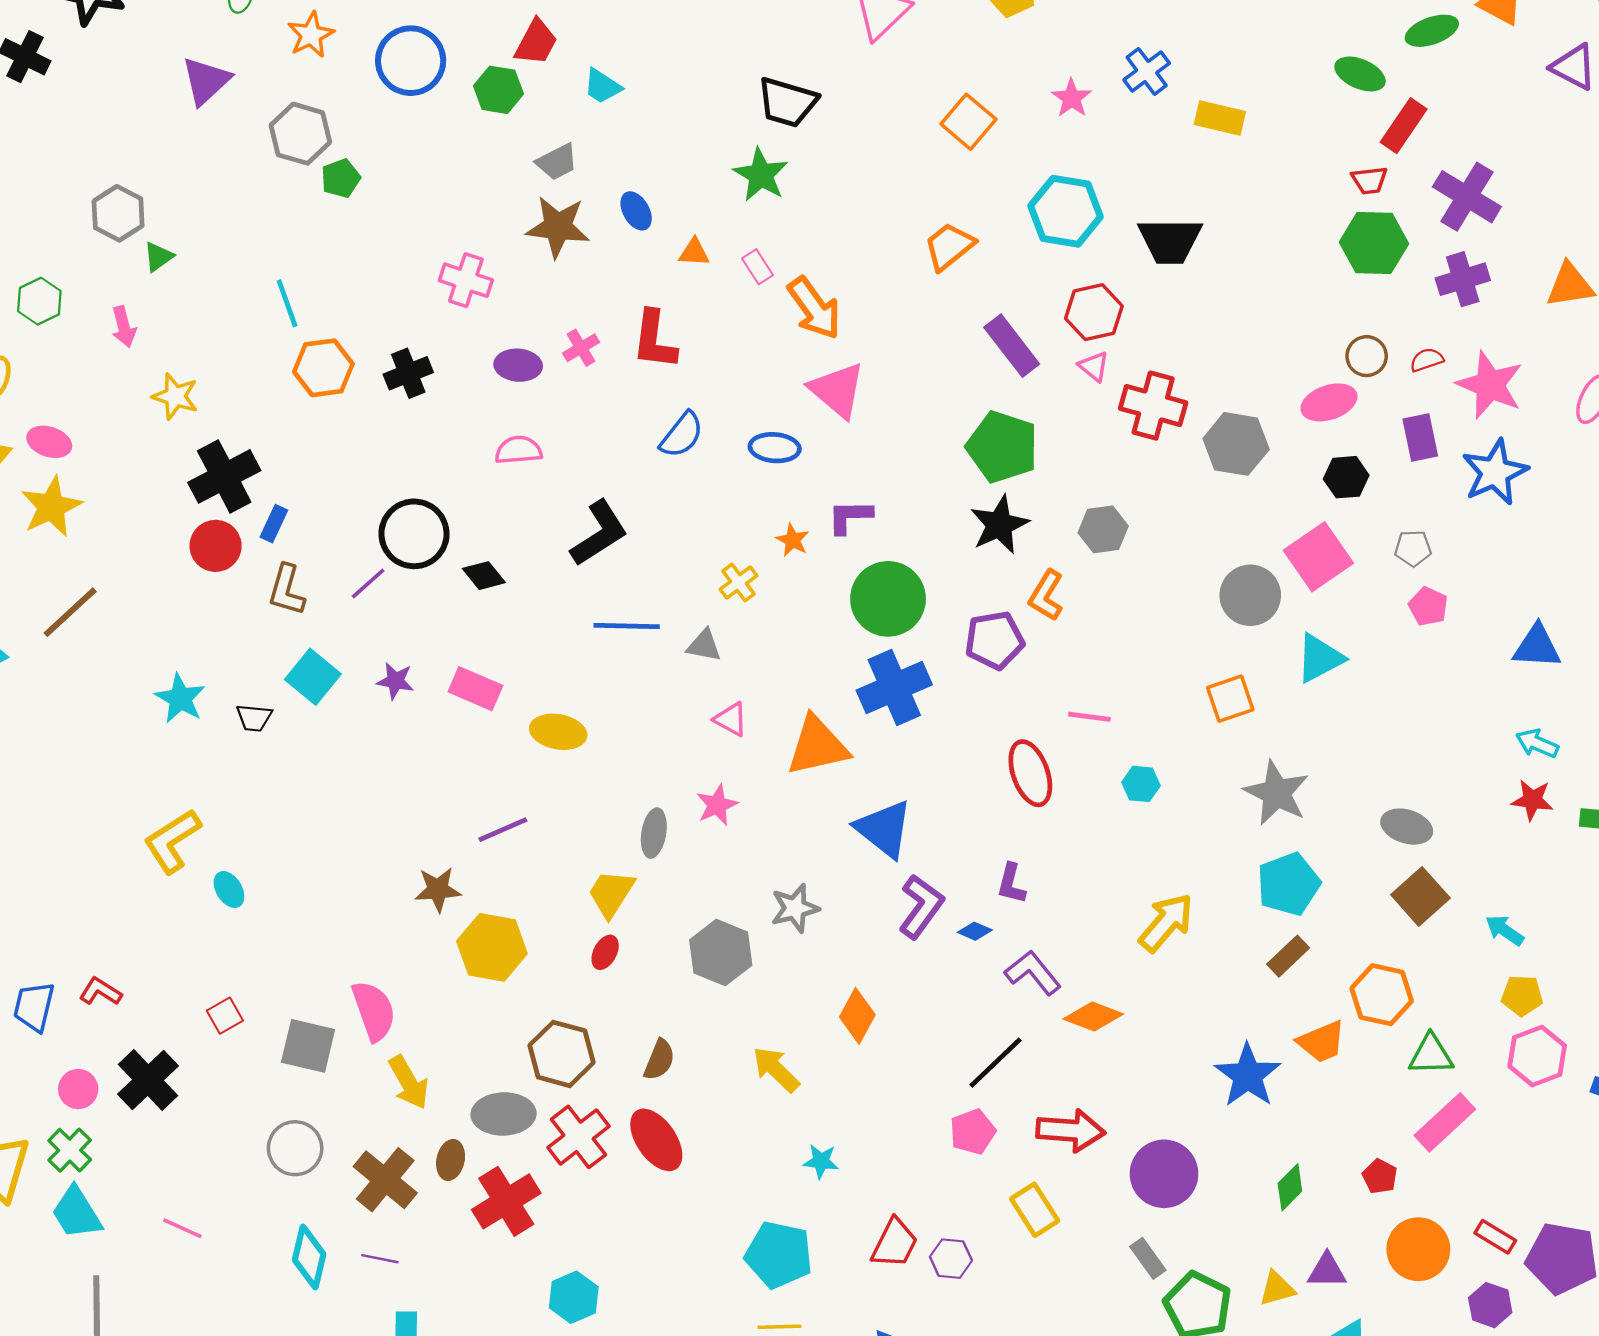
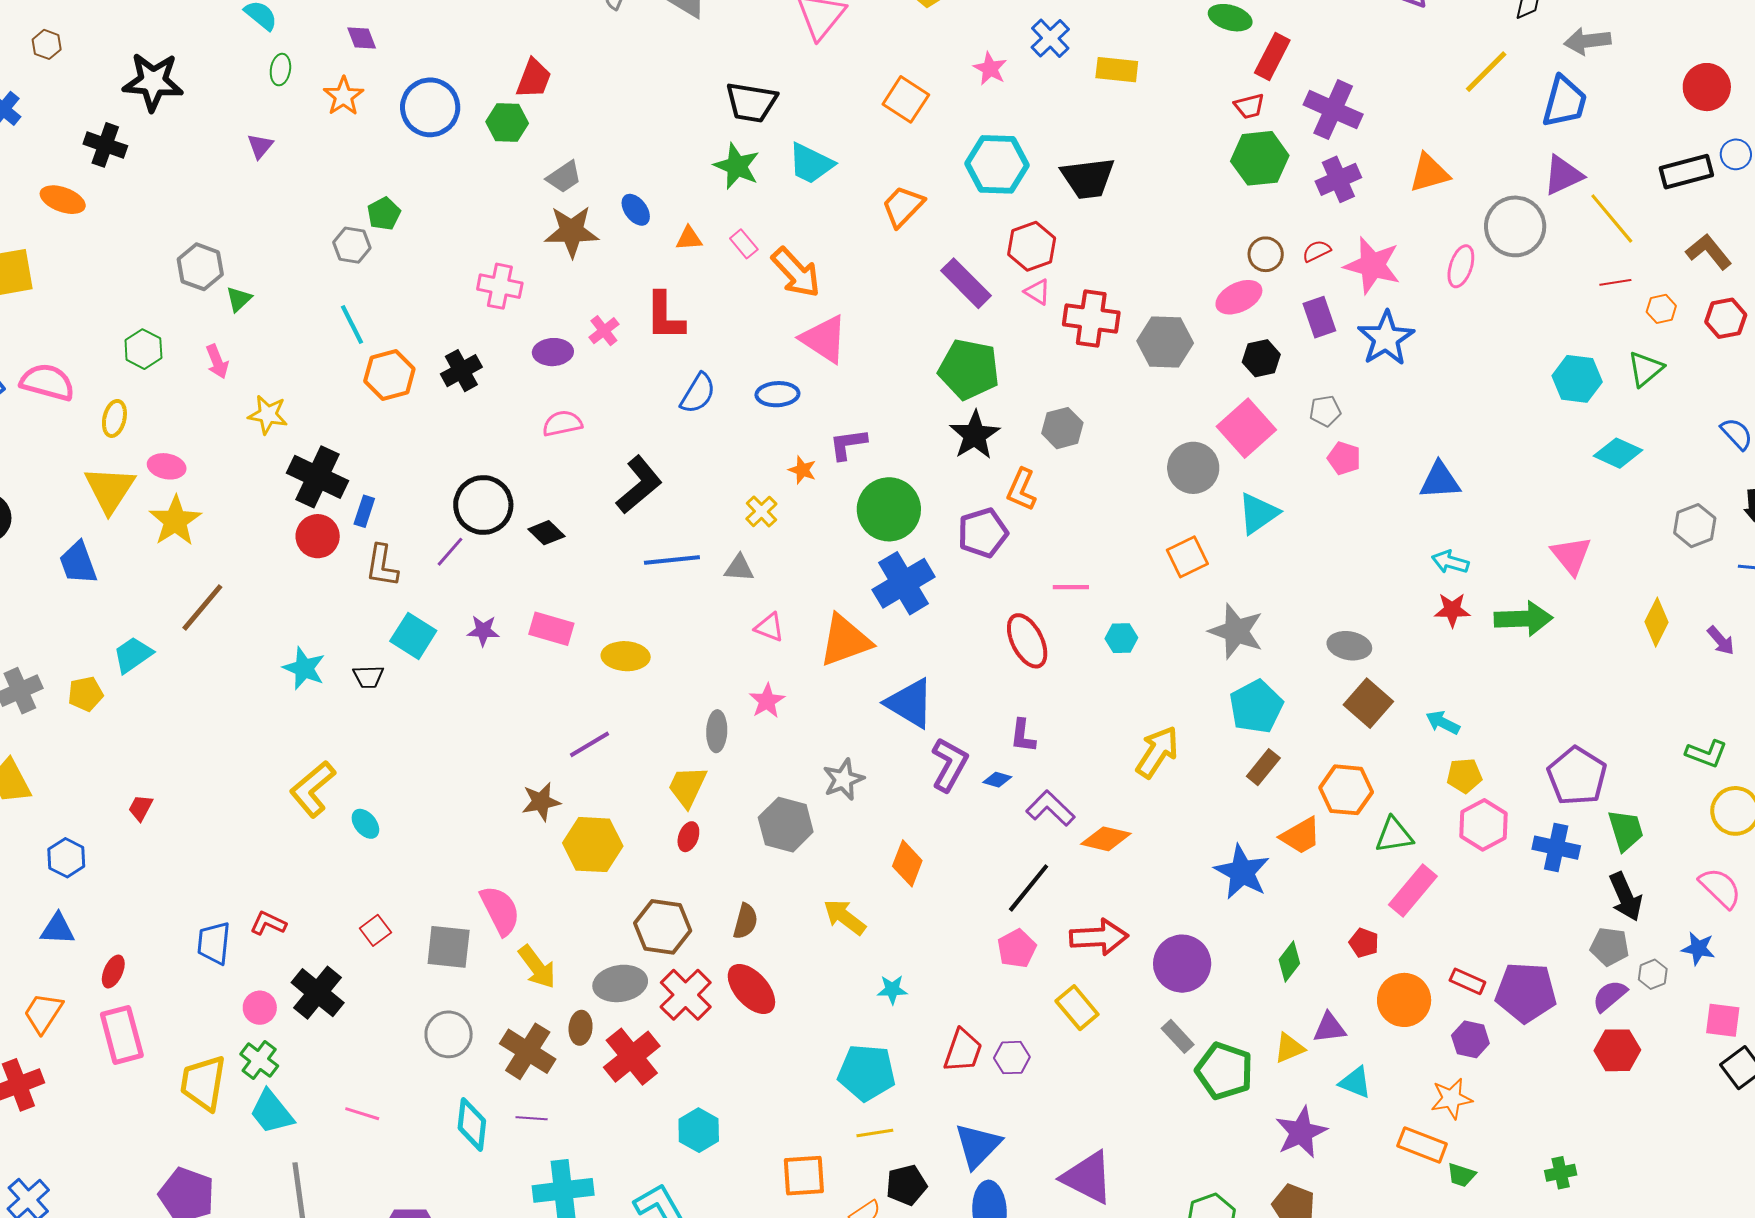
purple triangle: (206, 81) -> (260, 146), size x0.6
cyan trapezoid: (602, 86) -> (811, 164), moved, size x1.4
gray hexagon: (300, 134) -> (352, 245), moved, size x0.7
black cross: (224, 476) -> (318, 477), turned -30

